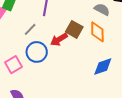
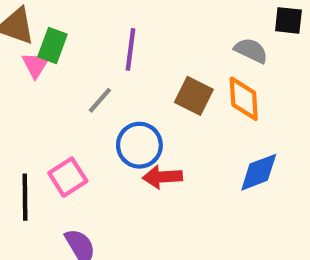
red arrow: (59, 39) -> (162, 177), moved, turned 30
blue circle: (37, 52) -> (139, 145), moved

